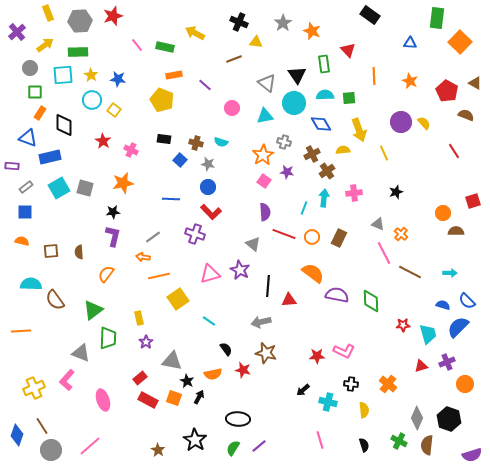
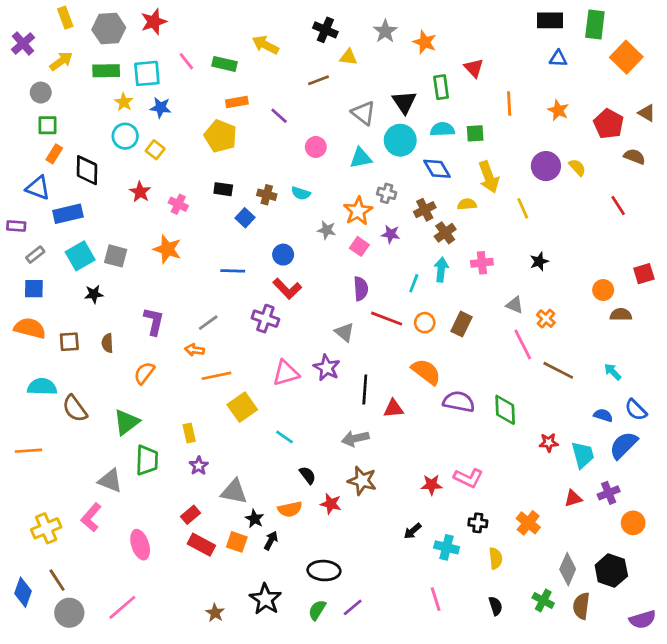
black rectangle: (370, 15) -> (550, 20), moved, turned -36
cyan square: (63, 75) -> (147, 73), moved
gray star: (208, 164) -> (327, 230), moved
orange star: (123, 183) -> (167, 249), turned 30
black star: (113, 212) -> (94, 294), moved
orange semicircle: (22, 241) -> (30, 328), size x1.6
cyan arrow: (450, 273) -> (613, 372), turned -136

